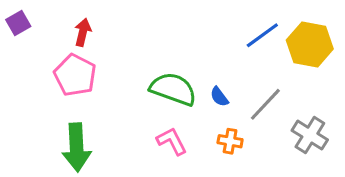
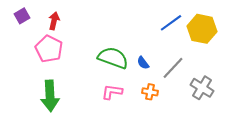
purple square: (18, 23) -> (22, 16), moved
pink L-shape: (172, 141) -> (112, 92), turned -55

